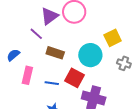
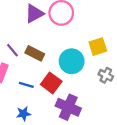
purple line: (36, 34) -> (12, 50), moved

